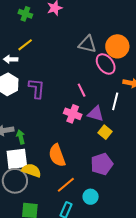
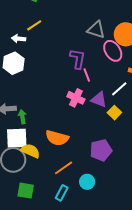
purple L-shape: (37, 88) -> (78, 59), moved
white line: (115, 101) -> (119, 89), turned 30
yellow square: (105, 132) -> (114, 113), moved
orange semicircle: (57, 155) -> (57, 138), turned -60

